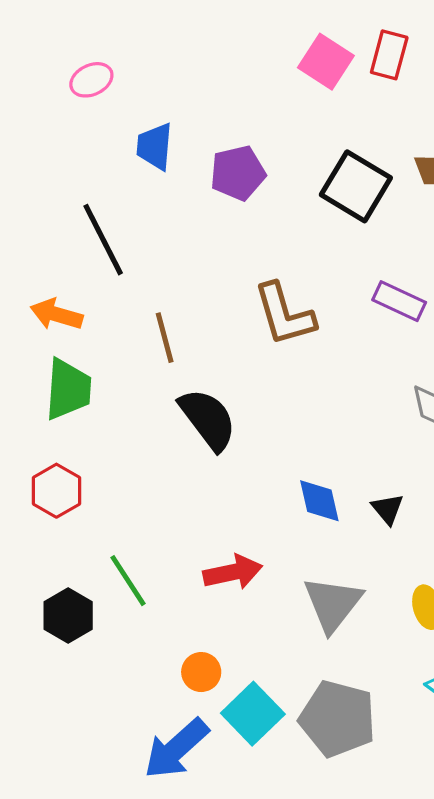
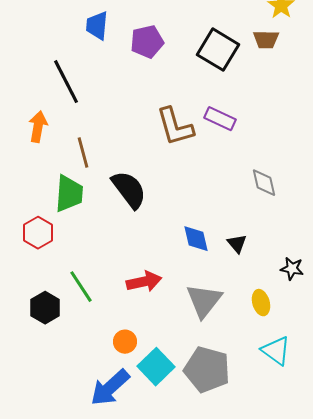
purple rectangle: (399, 301) -> (220, 119), moved
orange arrow: (56, 314) -> (38, 127), turned 84
brown line: (165, 338) -> (83, 153), moved
green trapezoid: (68, 389) -> (69, 194), moved

